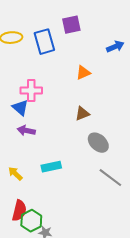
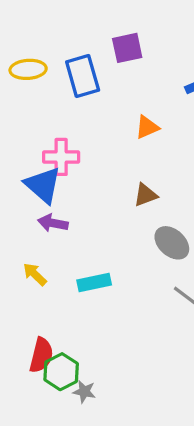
blue triangle: (20, 108) -> (43, 185), size x1.4
yellow arrow: (15, 174) -> (35, 274), moved

